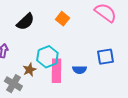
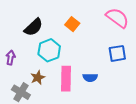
cyan hexagon: (47, 57) -> (49, 50), moved
blue square: (105, 57) -> (117, 53), moved

